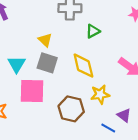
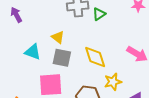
green triangle: (93, 31) -> (99, 14), moved
cyan triangle: (17, 64) -> (33, 52), moved, turned -36

